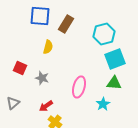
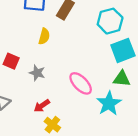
pink ellipse: (79, 87) -> (81, 83), turned -60
cyan star: (103, 104) -> (109, 103), size x1.5

